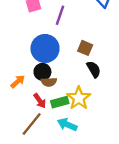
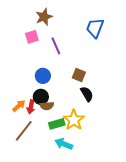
purple line: (60, 15) -> (56, 46), turned -42
blue circle: (45, 48) -> (43, 76), size x0.6
red arrow: (40, 101) -> (31, 107), moved, turned 48
brown line: (32, 124) -> (24, 131), moved

